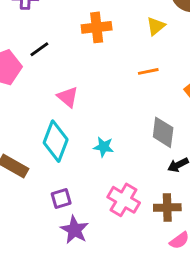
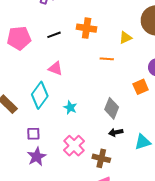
black line: (39, 49) -> (54, 35), moved
orange line: (148, 71) -> (107, 59), moved
pink triangle: (68, 97) -> (55, 69), turned -35

